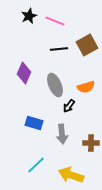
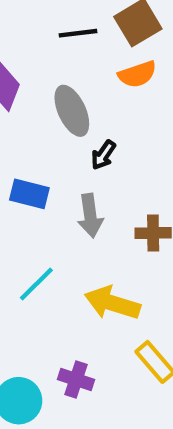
orange semicircle: (86, 87) -> (137, 74), moved

